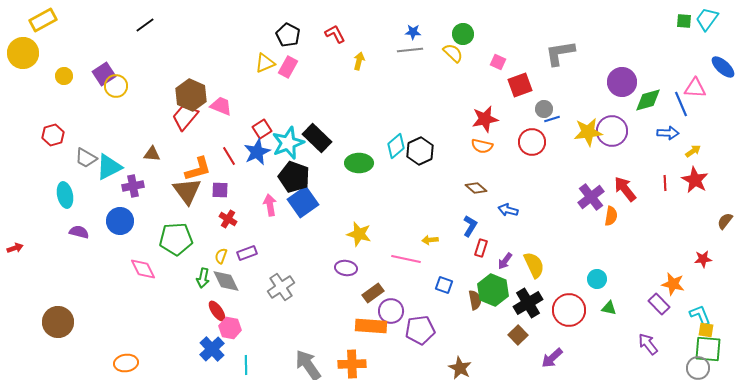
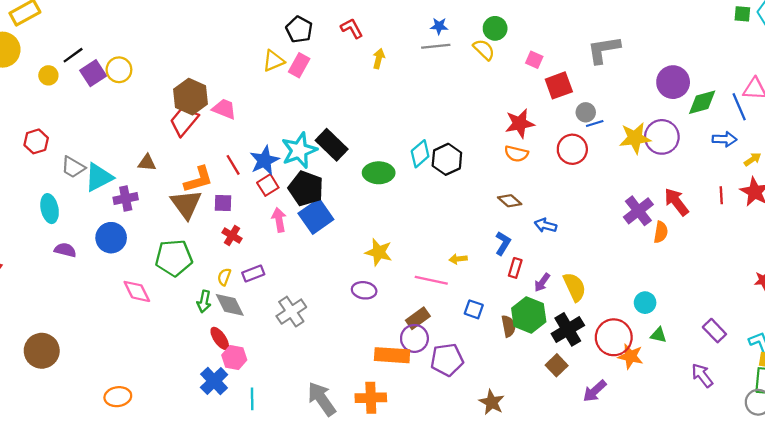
black line: (145, 25) -> (73, 55), moved
yellow circle: (116, 86) -> (119, 70), moved
red square: (262, 129) -> (268, 185), moved
orange star: (673, 284) -> (631, 356), moved
brown rectangle: (373, 293) -> (418, 318), moved

